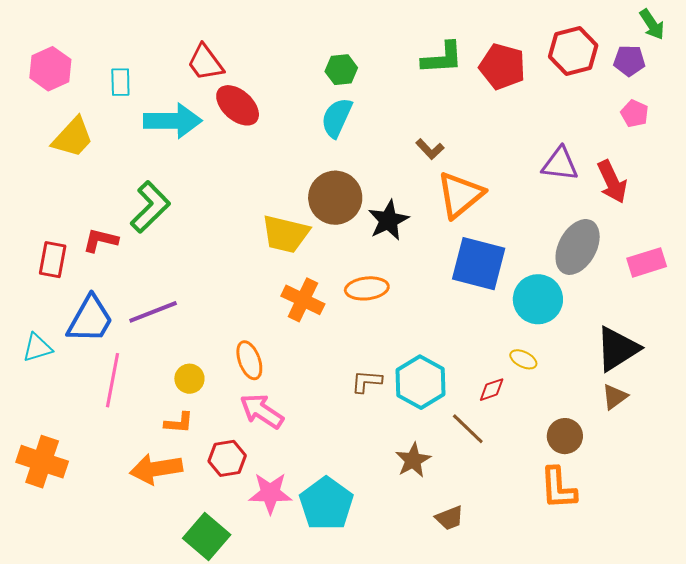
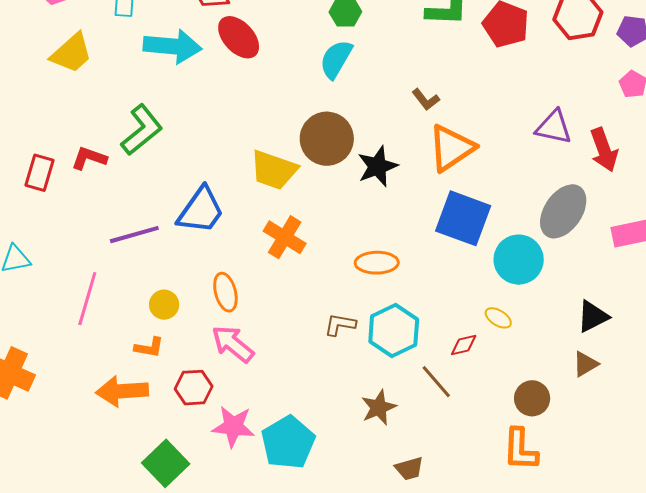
orange ellipse: (367, 288) -> (377, 263), moved
blue trapezoid: (90, 319) -> (201, 211), moved
black triangle: (617, 349) -> (593, 316), size x0.7

